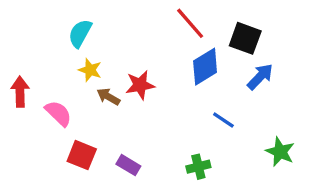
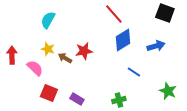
black square: (245, 38) -> (165, 13), moved
yellow star: (90, 70) -> (48, 49), moved
blue arrow: (260, 77) -> (156, 46), turned 30

